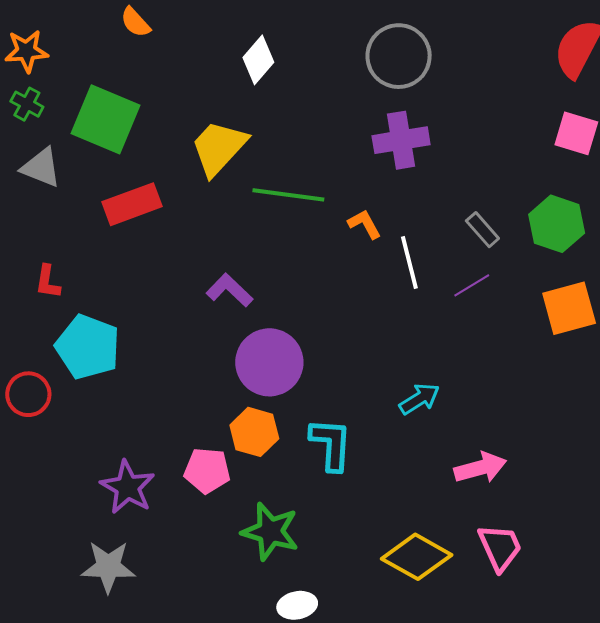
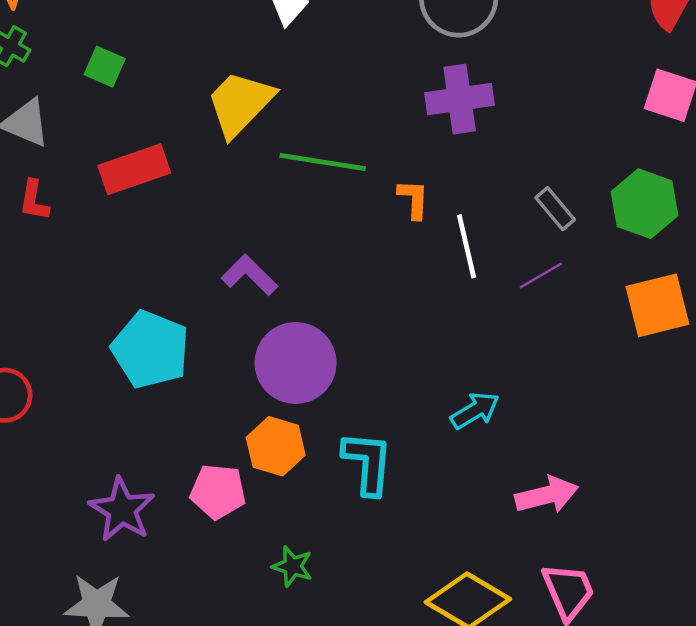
green square: (106, 119) -> (105, 67), size x0.5
orange L-shape: (365, 224) -> (413, 199), turned 30
red L-shape: (48, 282) -> (34, 200), moved
cyan pentagon: (88, 347) -> (150, 350), moved
green star: (270, 531) -> (292, 566), size x0.6

